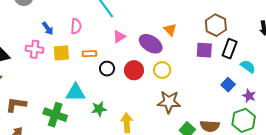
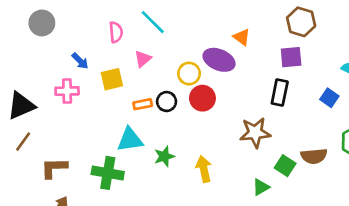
pink semicircle: (76, 26) -> (116, 32), moved
pink triangle: (119, 37) -> (143, 59), moved
black rectangle: (230, 49) -> (280, 93), moved
yellow square: (61, 53) -> (112, 79), moved
orange rectangle: (89, 54) -> (143, 104), moved
yellow circle: (162, 70) -> (189, 74), moved

